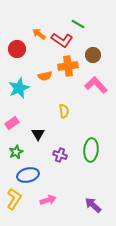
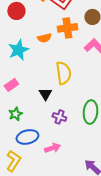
yellow semicircle: (64, 111) -> (63, 73), size x1.6
black triangle: (38, 134) -> (45, 94), moved
pink arrow: (48, 200) -> (52, 148), moved

